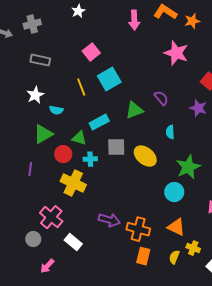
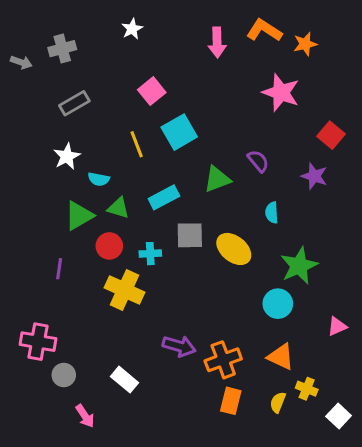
gray rectangle: (40, 60) -> (74, 103), turned -42
green triangle: (79, 138) -> (118, 208), moved
pink cross: (51, 217) -> (38, 342), moved, turned -30
orange cross: (138, 229) -> (223, 360), turned -35
pink arrow: (47, 266) -> (85, 416), turned -77

